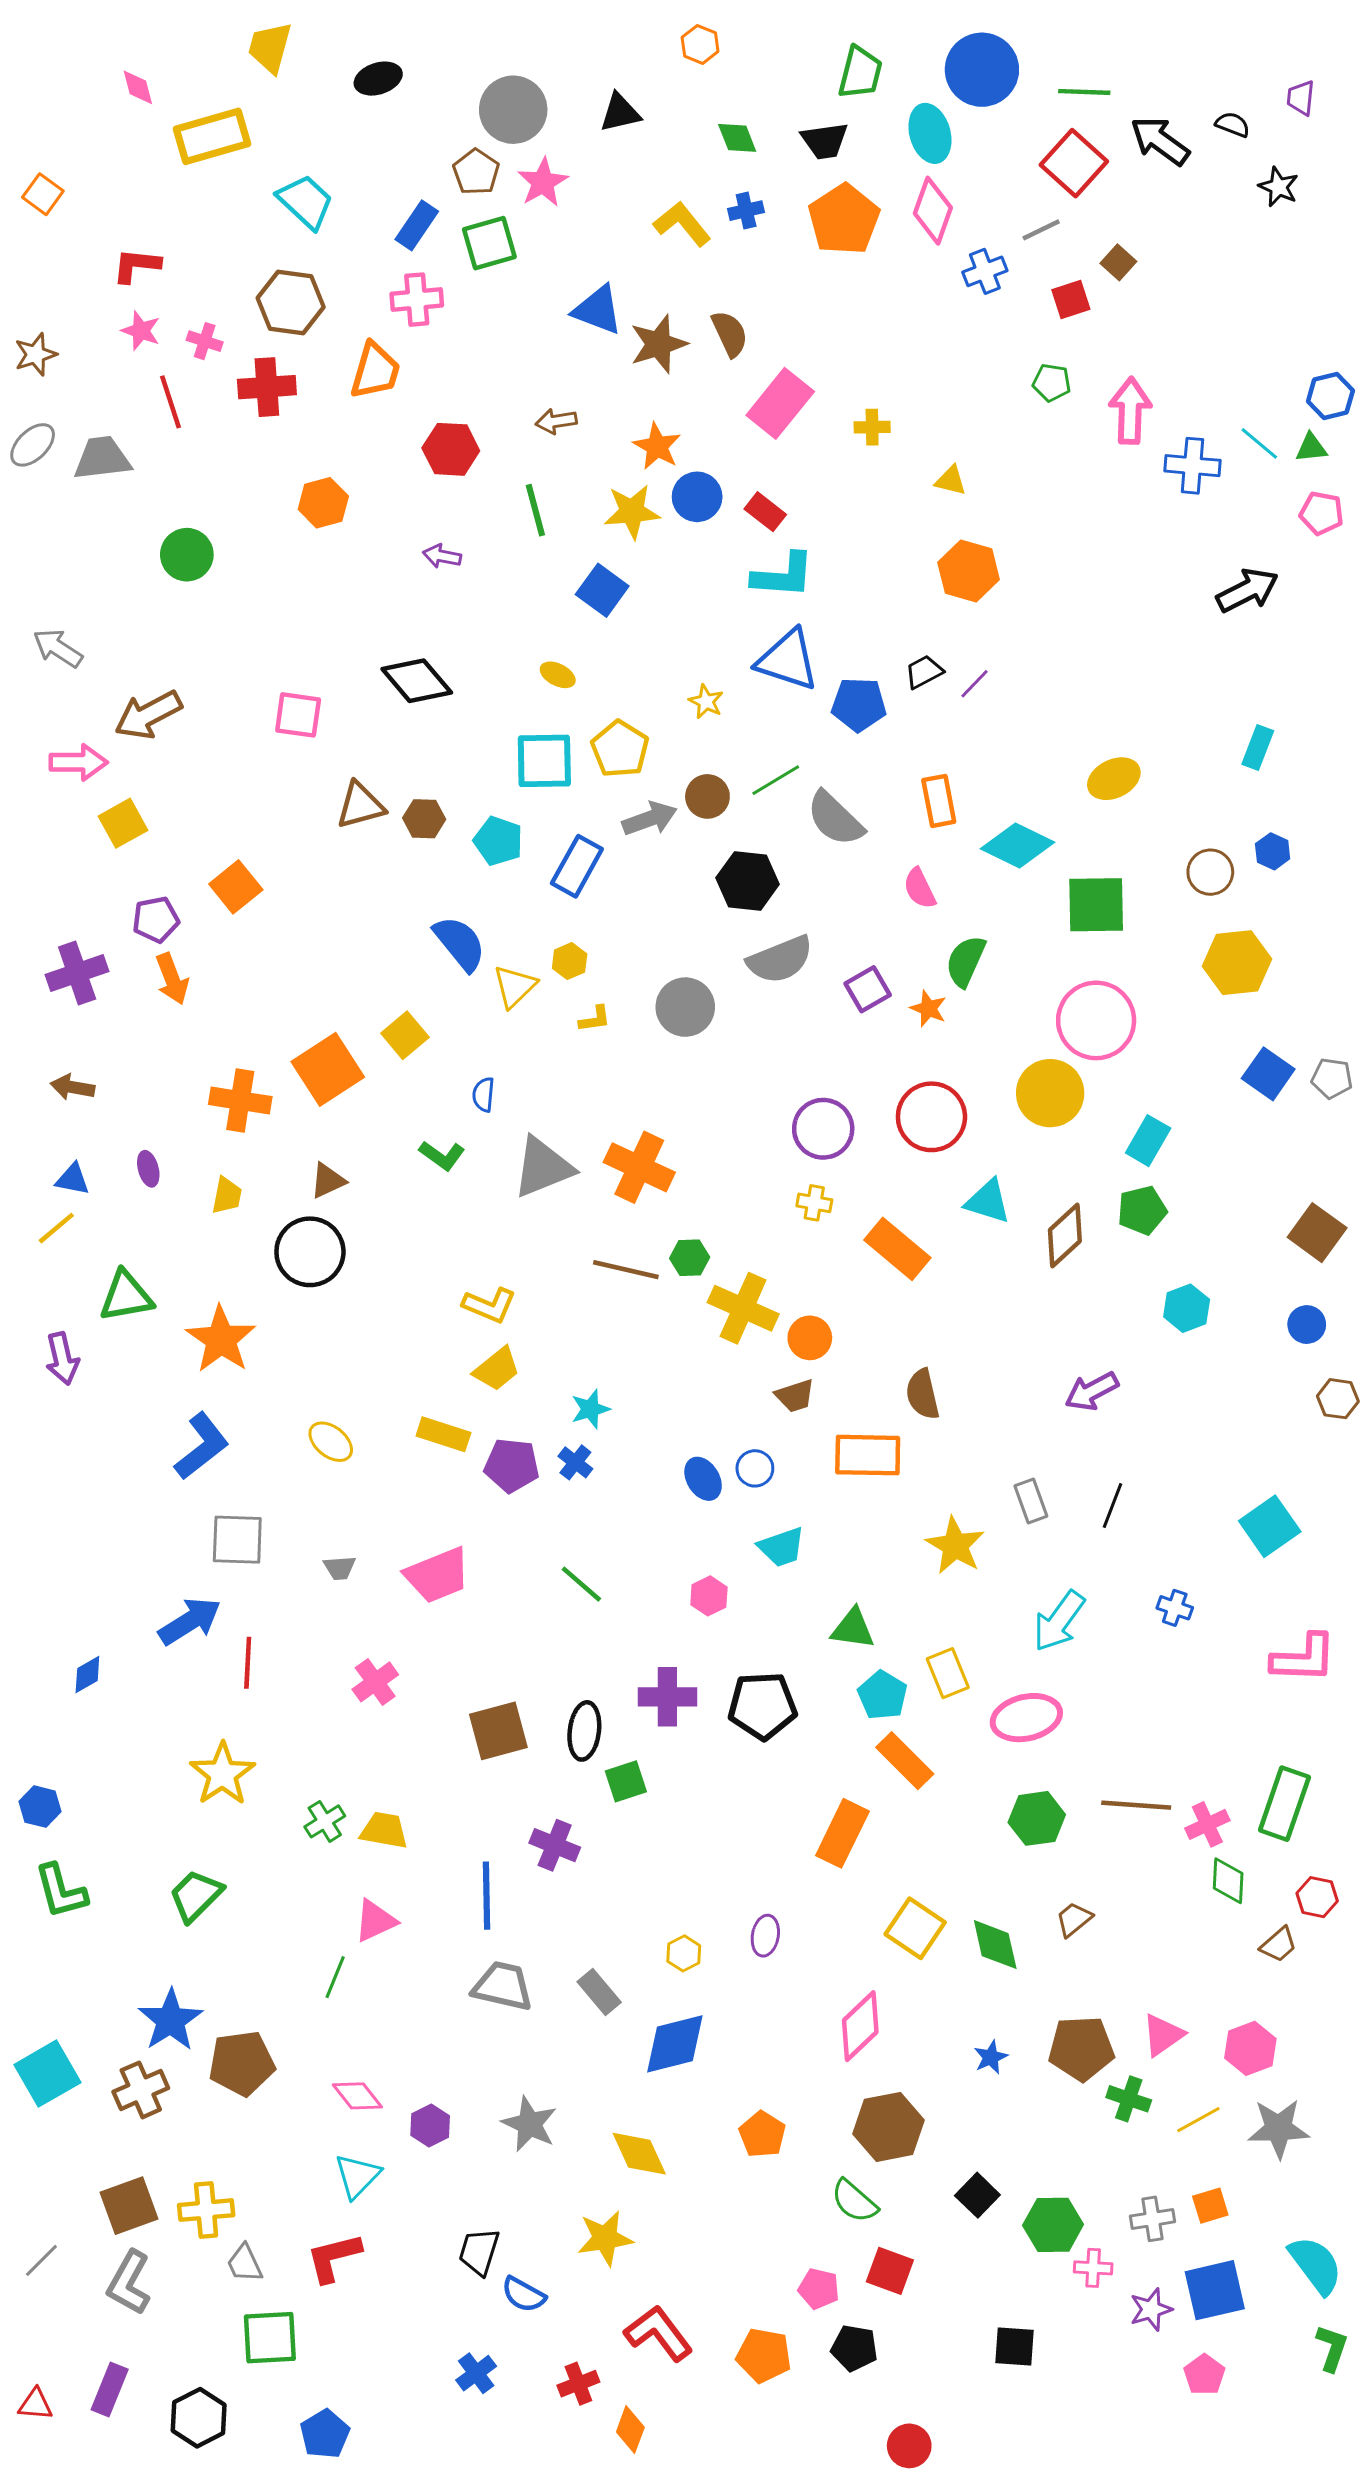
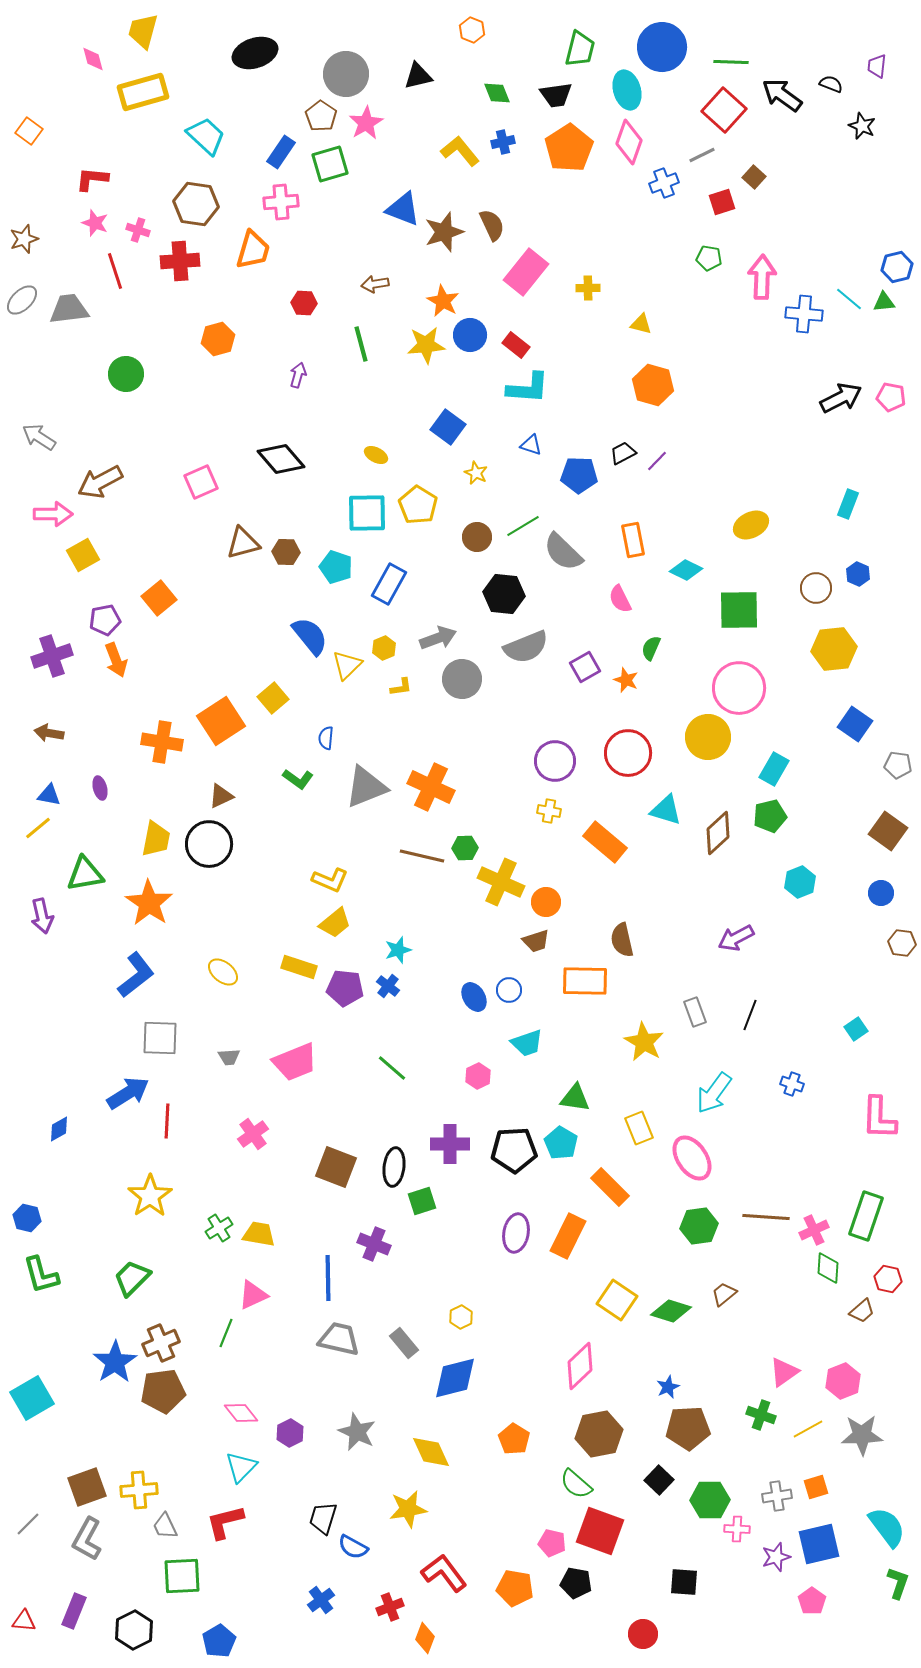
yellow trapezoid: (270, 47) -> (143, 31), moved
black ellipse: (378, 79) -> (255, 53), size x1.4
red hexagon: (451, 449) -> (304, 303), size x0.7
pink pentagon: (1322, 513) -> (891, 397), moved
purple arrow: (442, 556) -> (298, 375), turned 95
blue square: (602, 590) -> (448, 427), moved
blue triangle: (788, 660) -> (531, 445), size x0.5
pink square: (298, 715) -> (201, 482), turned -32
gray arrow: (650, 819) -> (438, 638), moved
cyan diamond: (1017, 845) -> (686, 570), size x0.7
green semicircle: (966, 961) -> (651, 648), size x0.7
gray pentagon: (1332, 1078) -> (898, 765), moved
yellow trapezoid: (227, 1195) -> (156, 839), moved, size x1.4
cyan square: (1270, 1526) -> (856, 1029), size x0.6
pink L-shape: (1304, 1658) -> (879, 1118), turned 90
cyan pentagon: (883, 1695) -> (561, 1143), moved
pink ellipse: (1026, 1718) -> (692, 1158), turned 69
brown square: (498, 1731) -> (336, 1167), turned 36
purple ellipse: (765, 1936) -> (516, 1233), moved, size x1.4
green diamond: (995, 1945) -> (671, 1311), turned -60
brown pentagon: (1081, 2048) -> (688, 1428), moved
brown cross: (141, 2090) -> (161, 1343), moved
red square: (890, 2271) -> (600, 1531), size x1.5
red circle: (909, 2446) -> (643, 1634), moved

